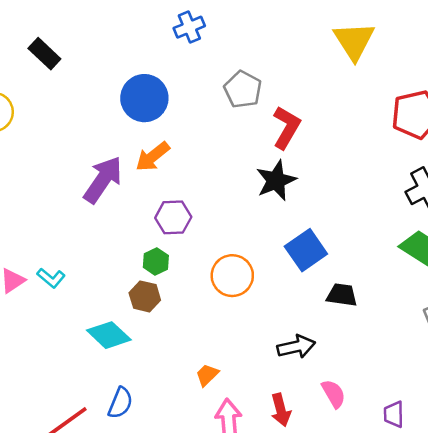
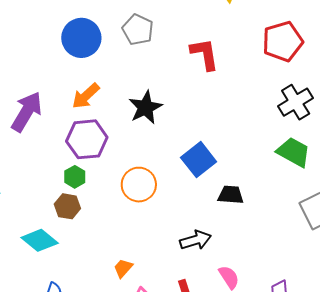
blue circle: (144, 98) -> (81, 38), moved
red L-shape: (286, 127) -> (205, 54), moved, turned -36
orange arrow: (153, 157) -> (86, 96), moved
black star: (276, 181) -> (145, 107), moved
purple hexagon: (173, 217) -> (87, 139), size x1.4

